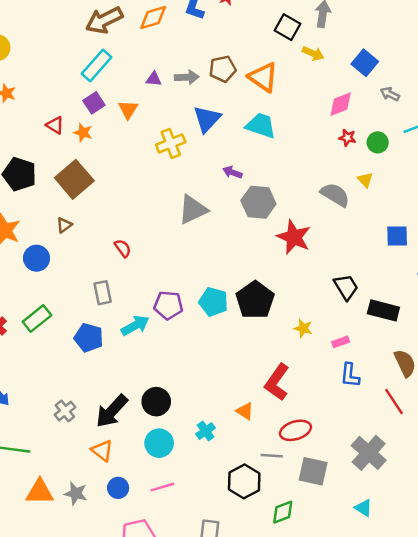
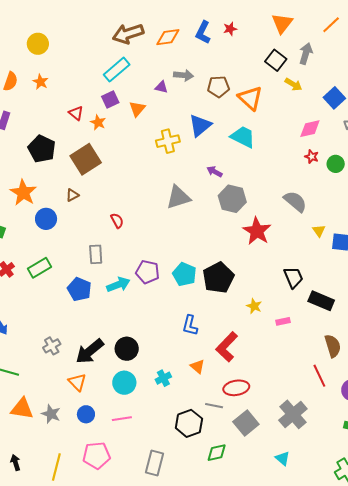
gray arrow: (187, 77) -> (184, 75), moved
yellow triangle: (365, 180) -> (319, 231), moved
blue L-shape: (350, 375) -> (190, 325), moved
gray square: (313, 471) -> (246, 423), turned 30

